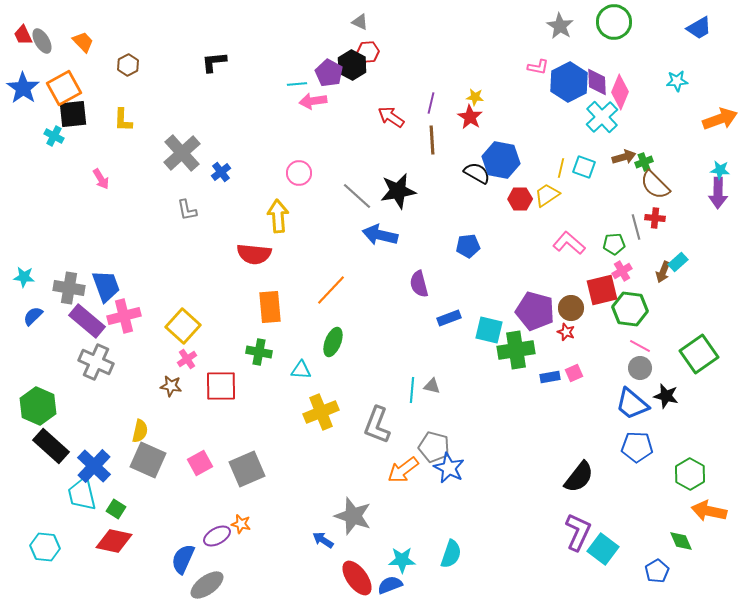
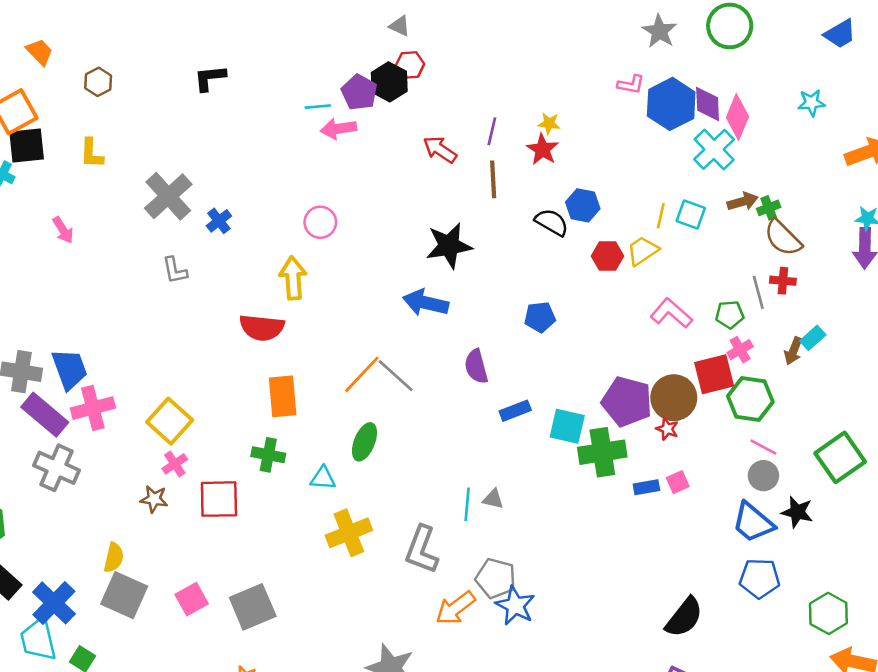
blue hexagon: (501, 160) -> (583, 205), size x0.7
gray line: (357, 196) -> (396, 376), moved
brown circle: (571, 308) -> (674, 398), size x1.4

